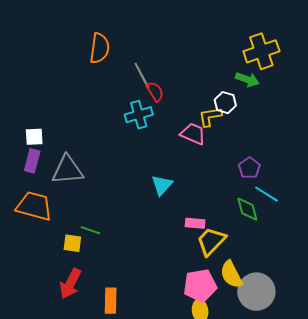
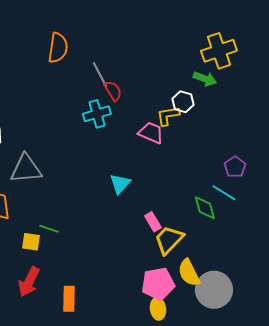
purple pentagon: (249, 168) -> (235, 167), moved
pink rectangle: (195, 223) -> (153, 222), turned 54

